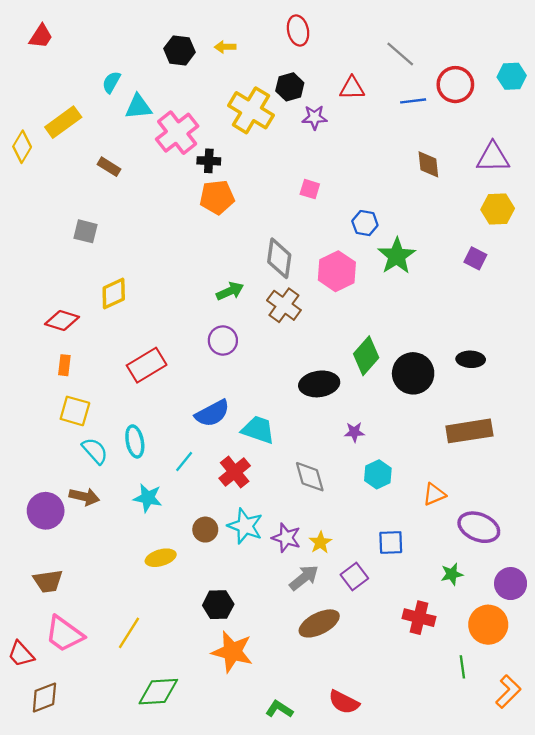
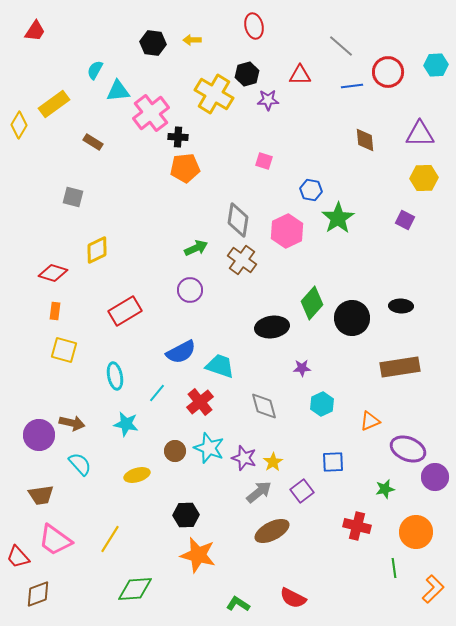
cyan semicircle: (95, 451) -> (80, 464), moved
purple circle: (511, 584) -> (435, 477), moved

